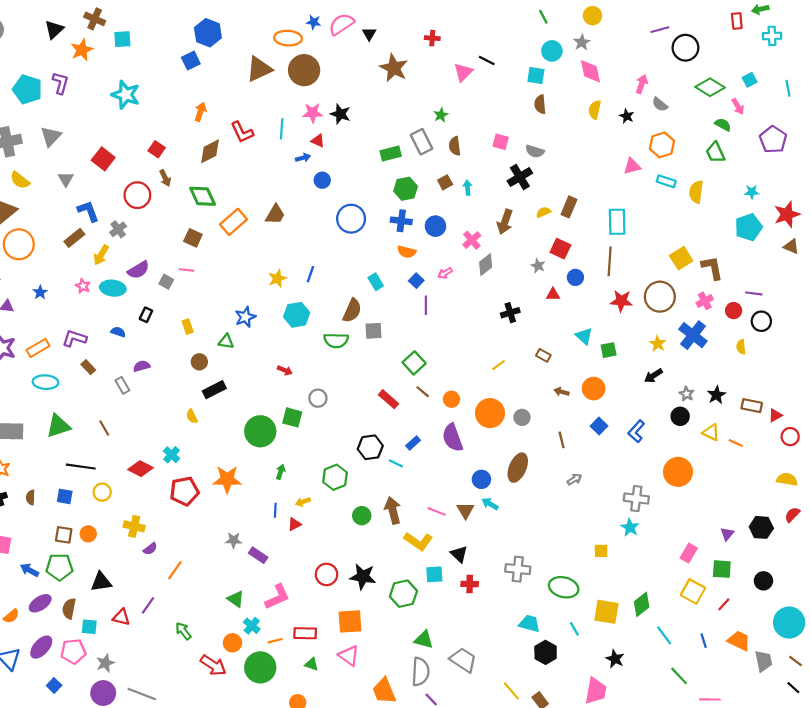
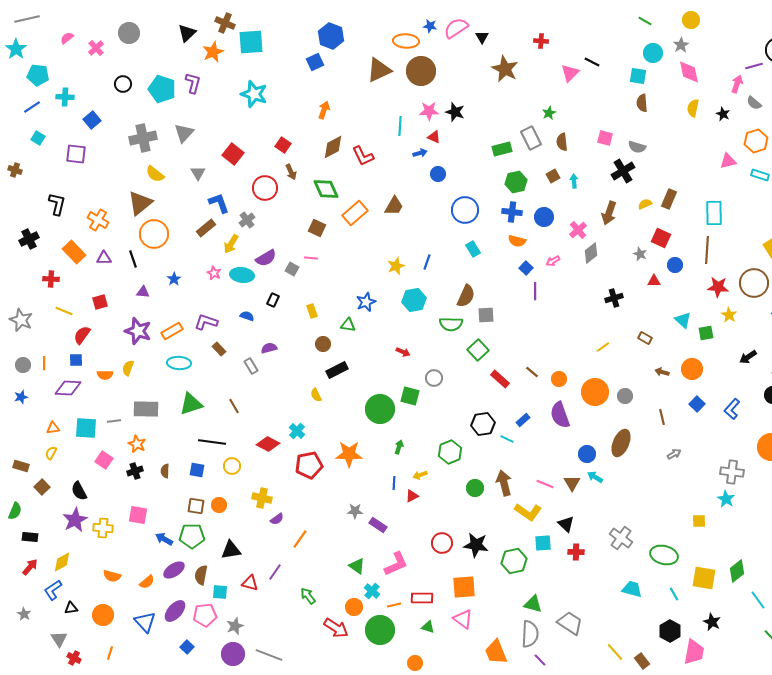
green line: (543, 17) -> (645, 21), turned -32
purple line: (660, 30) -> (754, 66), moved
cyan square: (122, 39) -> (251, 42), size x1.5
red L-shape: (242, 132) -> (363, 156), moved
cyan rectangle: (376, 282) -> (473, 249), moved
yellow star: (658, 344) -> (729, 315), moved
green square: (414, 363) -> (478, 350), moved
gray cross: (518, 569) -> (621, 538), turned 30
black hexagon: (546, 652) -> (670, 631), moved

